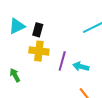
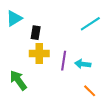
cyan triangle: (17, 26) -> (14, 18), moved
green arrow: (15, 75) -> (18, 80), size x1.5

